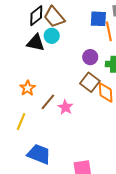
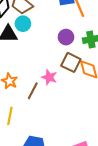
pink star: (65, 107) -> (49, 77), moved

